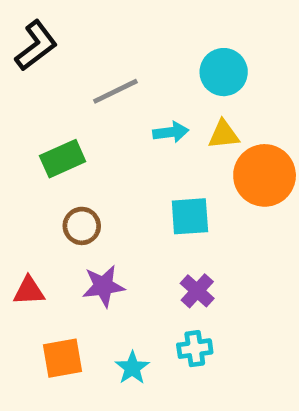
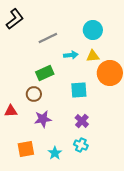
green rectangle: (63, 159) -> (45, 73), moved
red triangle: (29, 291) -> (11, 111), moved
cyan cross: (195, 349) -> (81, 145), turned 32

